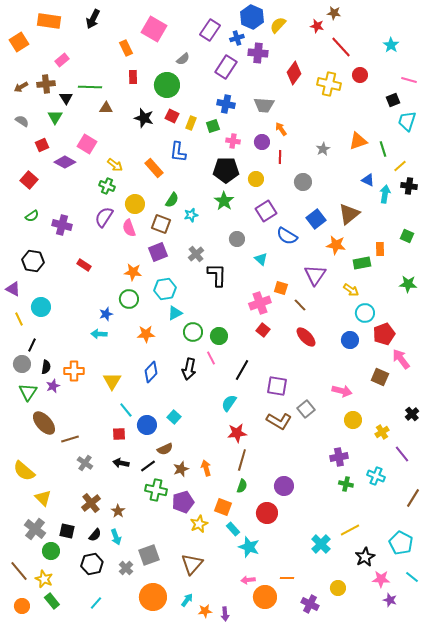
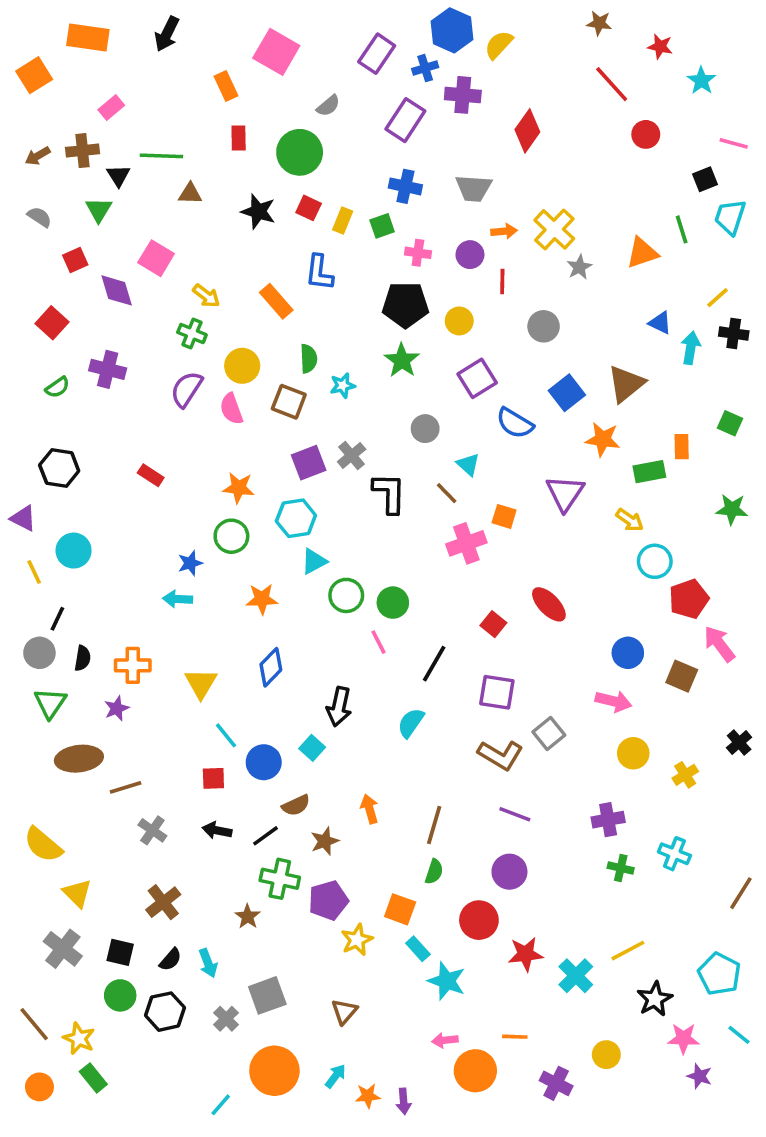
red star: (317, 26) -> (660, 47), moved
yellow cross: (329, 84) -> (554, 229), moved, turned 30
orange arrow: (281, 129) -> (504, 231), turned 120
green line: (383, 149) -> (682, 229), moved
purple diamond: (65, 162) -> (117, 290), turned 45
green semicircle: (172, 200) -> (309, 359), turned -35
purple cross: (62, 225) -> (108, 369), moved
purple square: (158, 252) -> (309, 463), moved
brown line: (300, 305) -> (447, 493), moved
red square: (263, 330) -> (493, 624), moved
blue circle: (350, 340) -> (628, 653), moved
black arrow: (189, 369) -> (339, 707), moved
purple star: (53, 386) -> (117, 708), moved
brown ellipse: (44, 423) -> (79, 759), turned -55
red star: (237, 433) -> (526, 954), moved
purple line: (402, 454) -> (515, 814), moved, turned -30
orange arrow: (206, 468) -> (370, 809), moved
brown star: (118, 511) -> (248, 916), moved
green circle: (51, 551) -> (120, 995), moved
brown triangle: (192, 564) -> (344, 1012), size x0.7
cyan line: (96, 603) -> (221, 1105), moved

